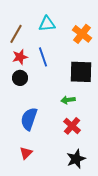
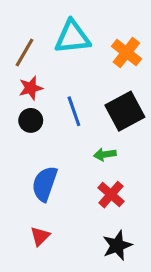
cyan triangle: (47, 24) -> (72, 37), size x1.4
blue line: (43, 57) -> (74, 111), moved
black square: (81, 72) -> (125, 111), turned -30

